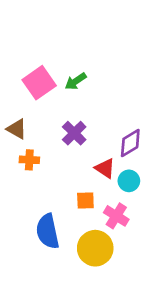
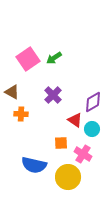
blue semicircle: (48, 231) -> (34, 165), turned -65

